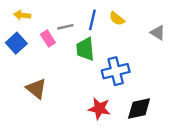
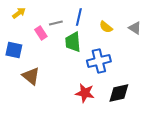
yellow arrow: (22, 15) -> (19, 13), turned 136
yellow semicircle: (117, 19) -> (106, 27), moved
blue square: (16, 43) -> (14, 50), moved, turned -36

